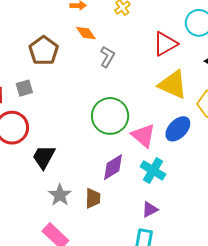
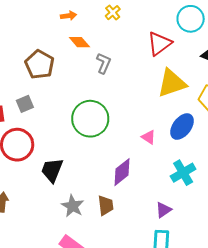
yellow triangle: (173, 84) -> (172, 83), turned -36
green circle: (110, 116) -> (90, 119), moved
pink triangle: (143, 135) -> (149, 137), size x0.6
cyan cross: (153, 170) -> (183, 173), moved, turned 35

